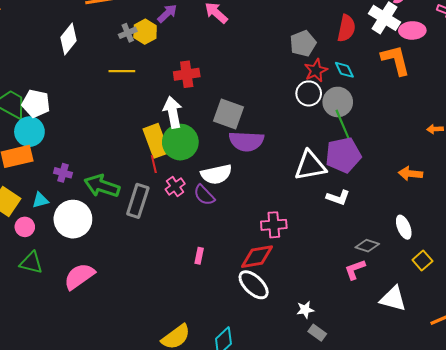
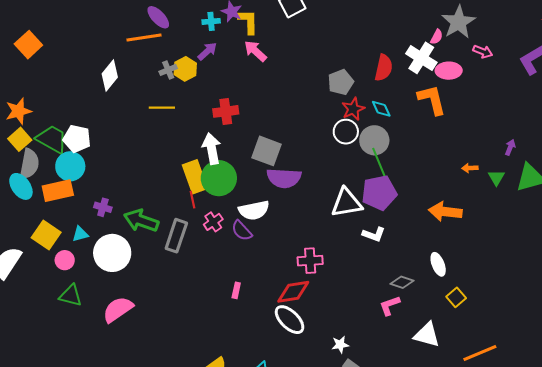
orange arrow: (410, 174) -> (445, 212), size x1.4

